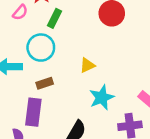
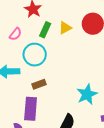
pink semicircle: (20, 12) -> (15, 34), moved
yellow triangle: (87, 65) -> (65, 28), moved

